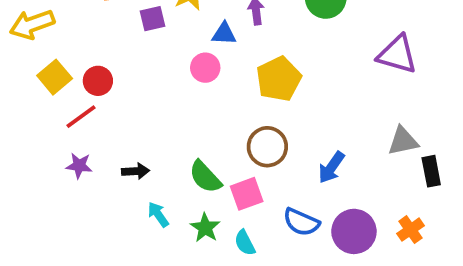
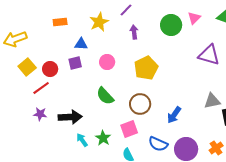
purple square: (153, 19) -> (75, 63), moved
blue triangle: (224, 34) -> (81, 44), moved
black arrow: (136, 171) -> (70, 117), size x1.6
green semicircle: (205, 177) -> (105, 96), moved
green star: (205, 228) -> (103, 138), moved

